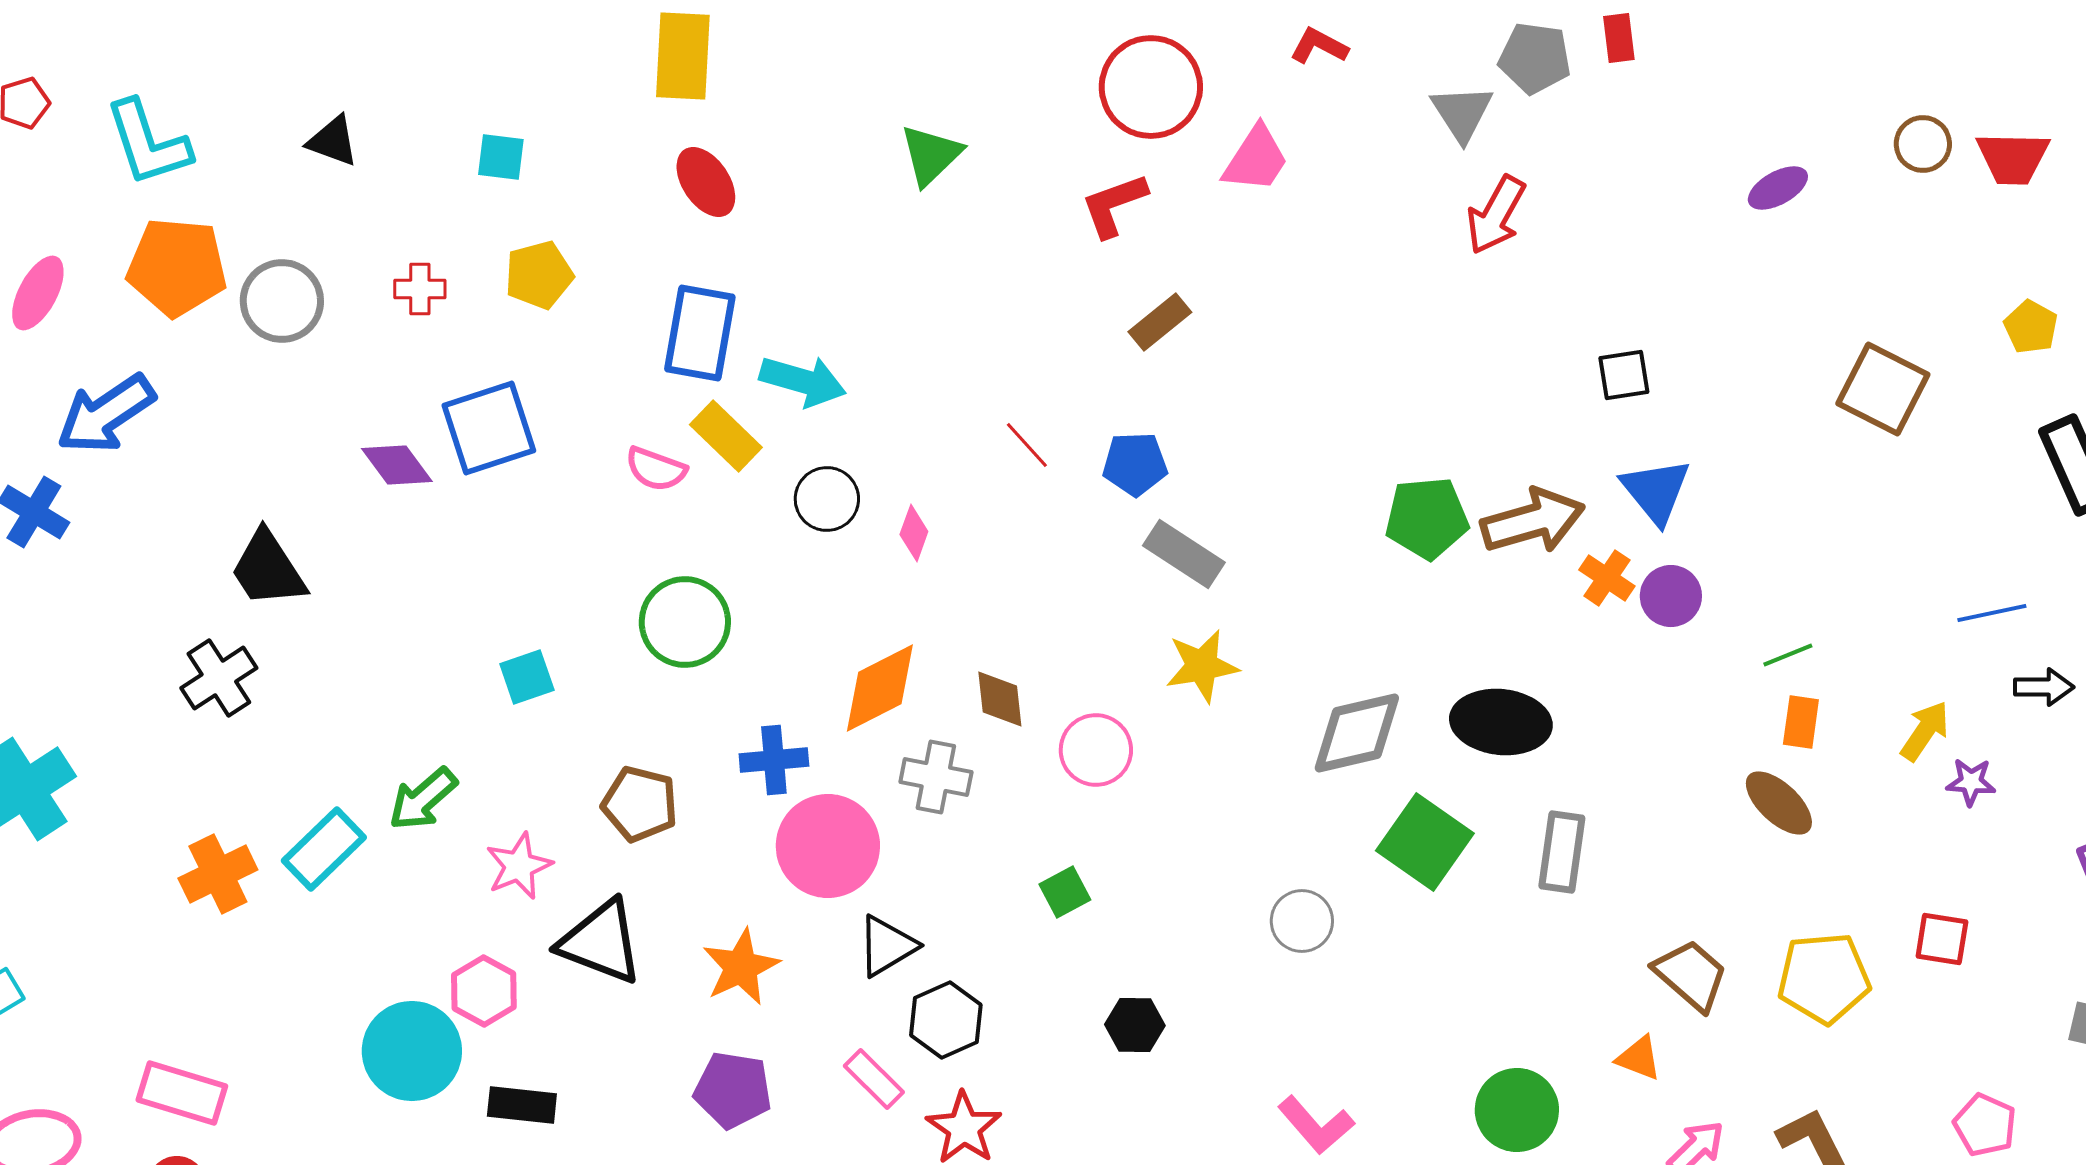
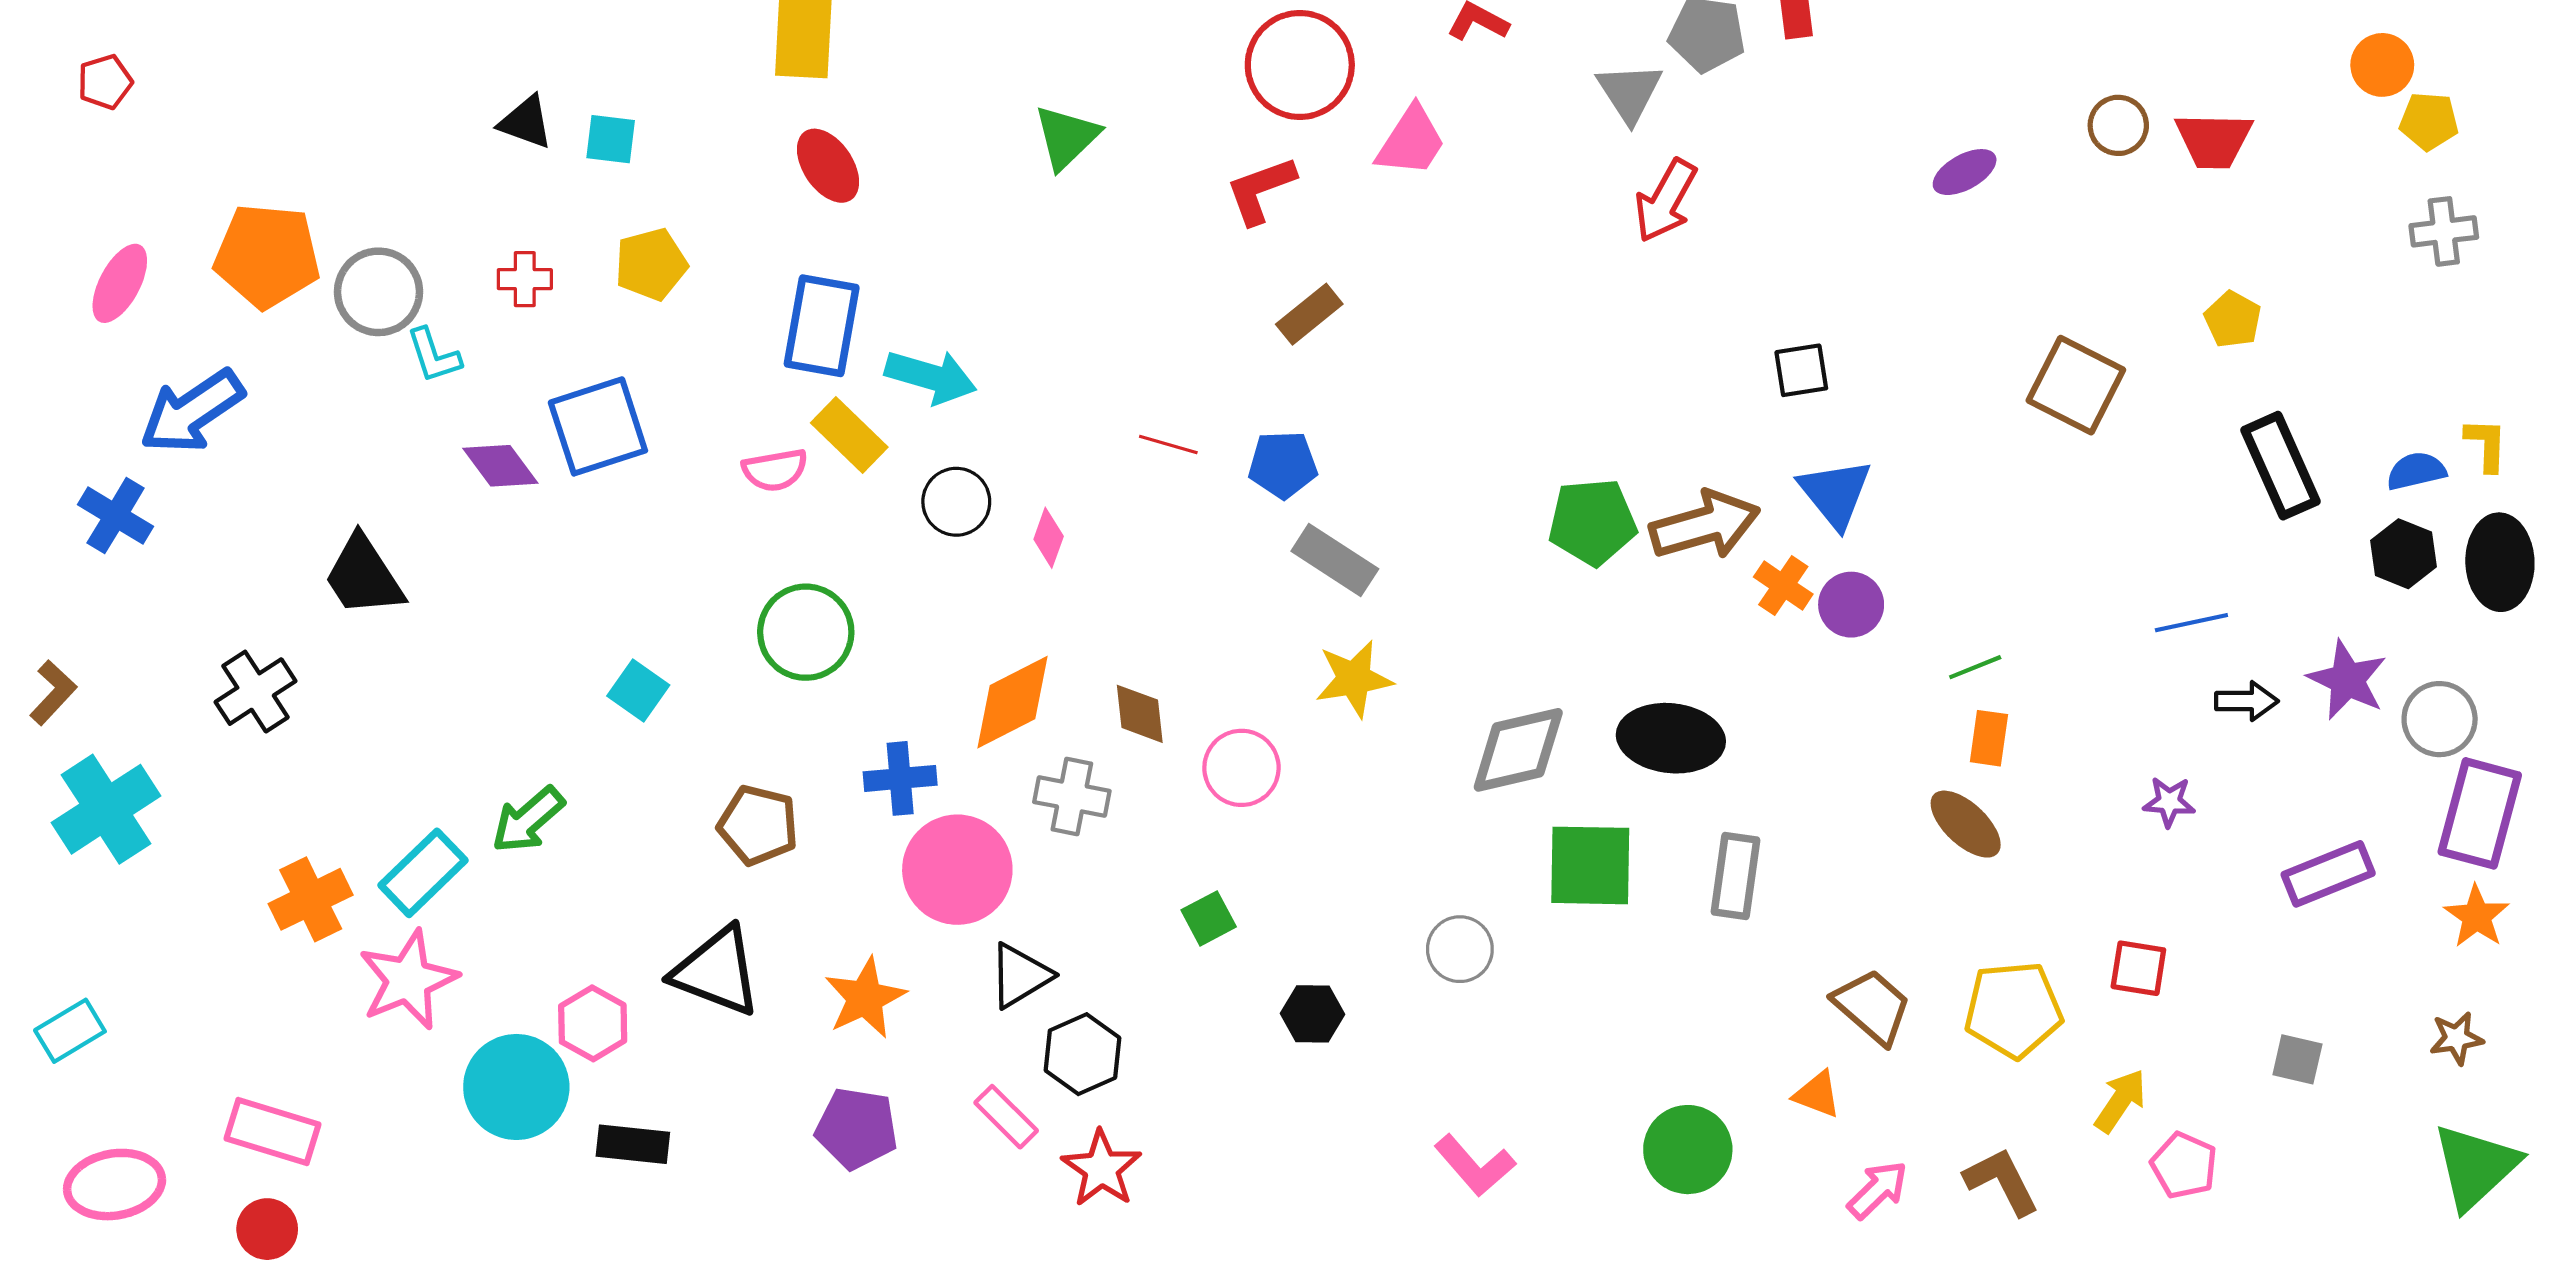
black triangle: (333, 141) -> (526, 122), moved
cyan L-shape: (148, 143) -> (434, 355), moved, size x0.6
red line: (1027, 445) -> (1168, 445), turned -32
pink semicircle: (656, 469) -> (775, 470), turned -30
cyan square: (527, 677) -> (638, 690), turned -36
black cross: (219, 678) -> (256, 692), moved
yellow arrow: (1925, 731) -> (2120, 1101), moved
green square: (1425, 842) -> (1590, 865), turned -34
pink star: (519, 866) -> (408, 980), moved, size x1.4
black hexagon: (1135, 1025) -> (1313, 1014), moved

